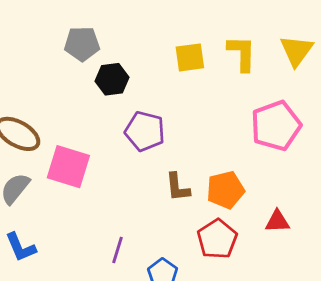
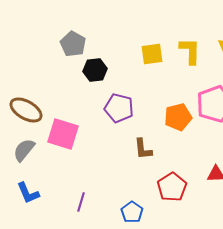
gray pentagon: (82, 44) -> (73, 44), turned 30
orange pentagon: (225, 190) -> (178, 117), moved
purple line: (118, 250) -> (81, 202), moved

